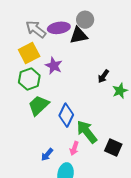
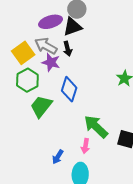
gray arrow: (36, 29) -> (46, 46), moved
black arrow: (103, 76) -> (68, 49), moved, turned -40
blue diamond: (66, 115) -> (69, 89), moved

